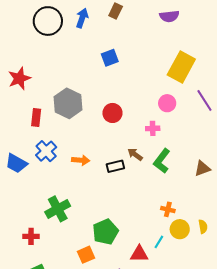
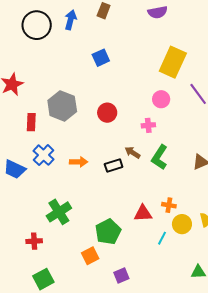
red triangle: (139, 254) -> (143, 213), moved

